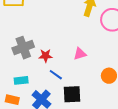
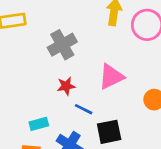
gray cross: (23, 48) -> (62, 45), moved
pink triangle: (80, 54) -> (111, 77), size x1.5

